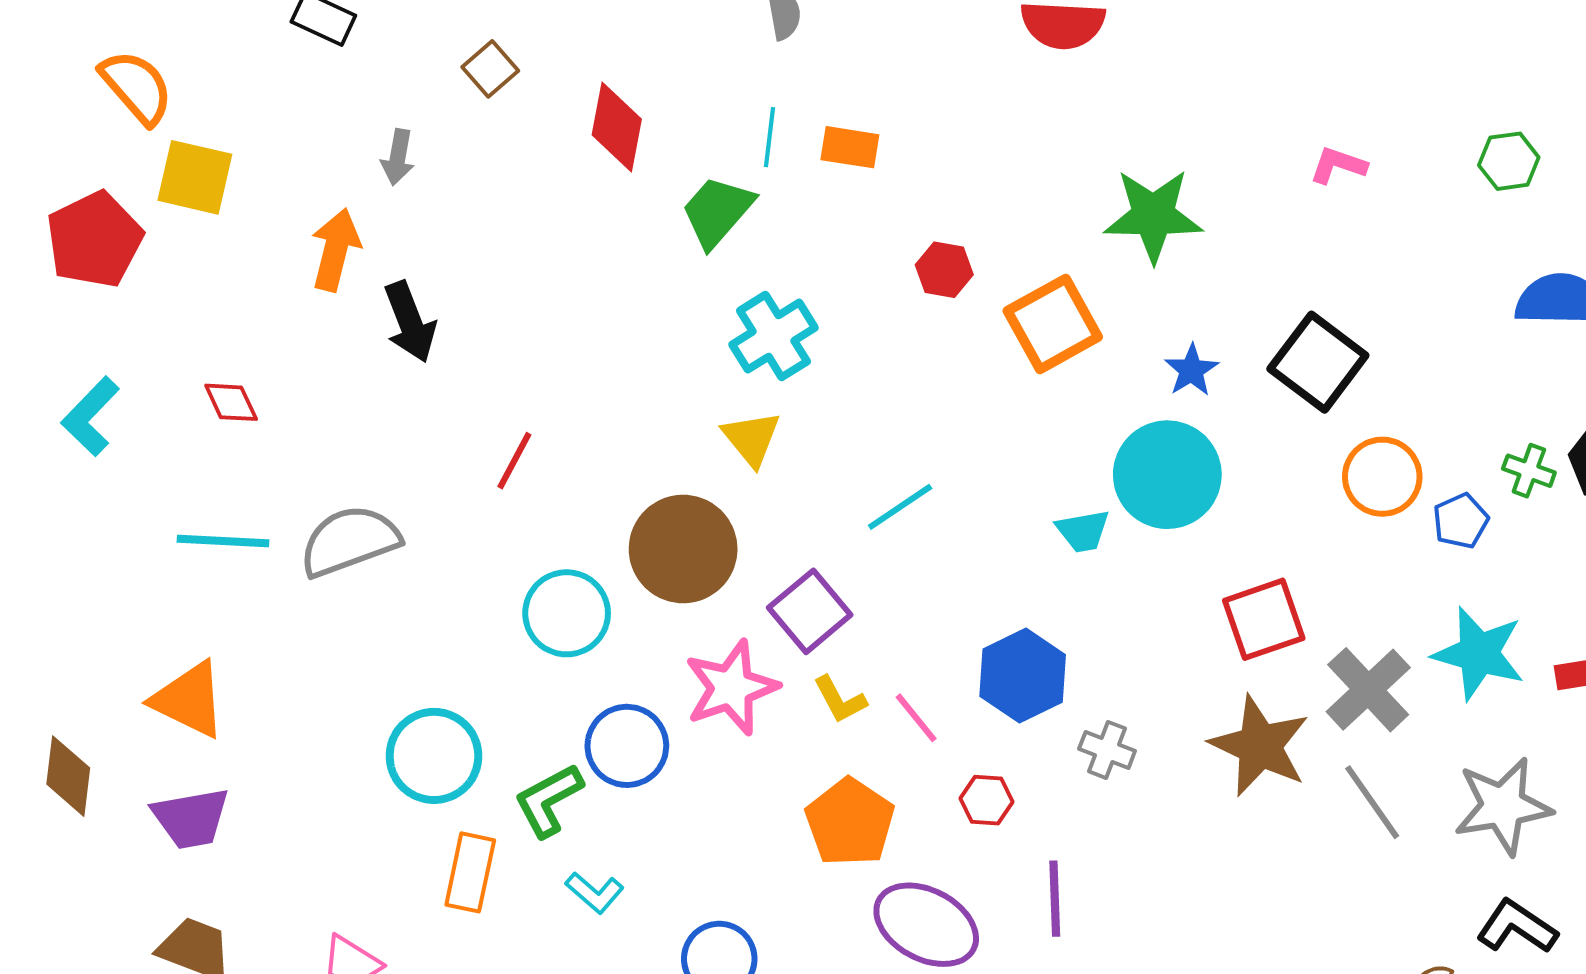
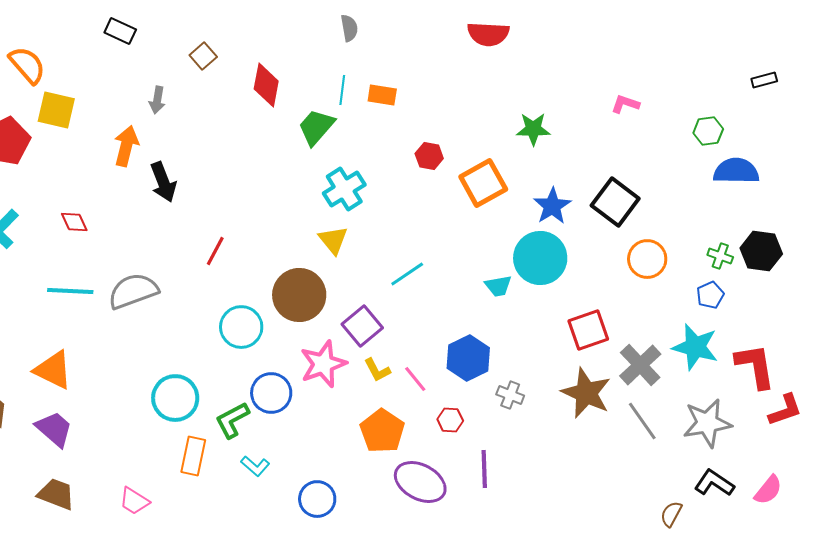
green hexagon: (1509, 161) -> (708, 131), moved
green star: (1153, 215) -> (533, 129), size x0.7
blue star: (1191, 370) -> (552, 206), size x1.4
blue pentagon: (1461, 521) -> (710, 295), moved
purple trapezoid: (191, 818) -> (54, 429), turned -129

